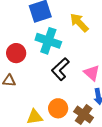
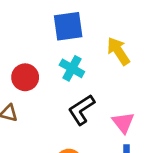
cyan cross: (48, 41) -> (72, 68), size x0.7

